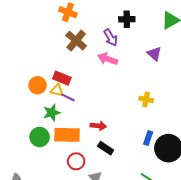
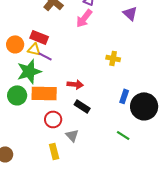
pink arrow: (108, 59) -> (84, 18), turned -72
yellow cross: (146, 99) -> (113, 58), moved
green star: (52, 113) -> (29, 71), size x1.4

